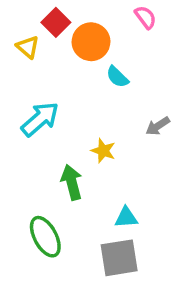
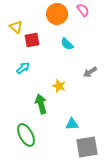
red square: (56, 22) -> (32, 40), moved, turned 35
orange circle: (91, 42) -> (57, 14), moved
cyan arrow: (40, 119) -> (23, 68), size x0.6
gray square: (119, 258) -> (87, 147), moved

